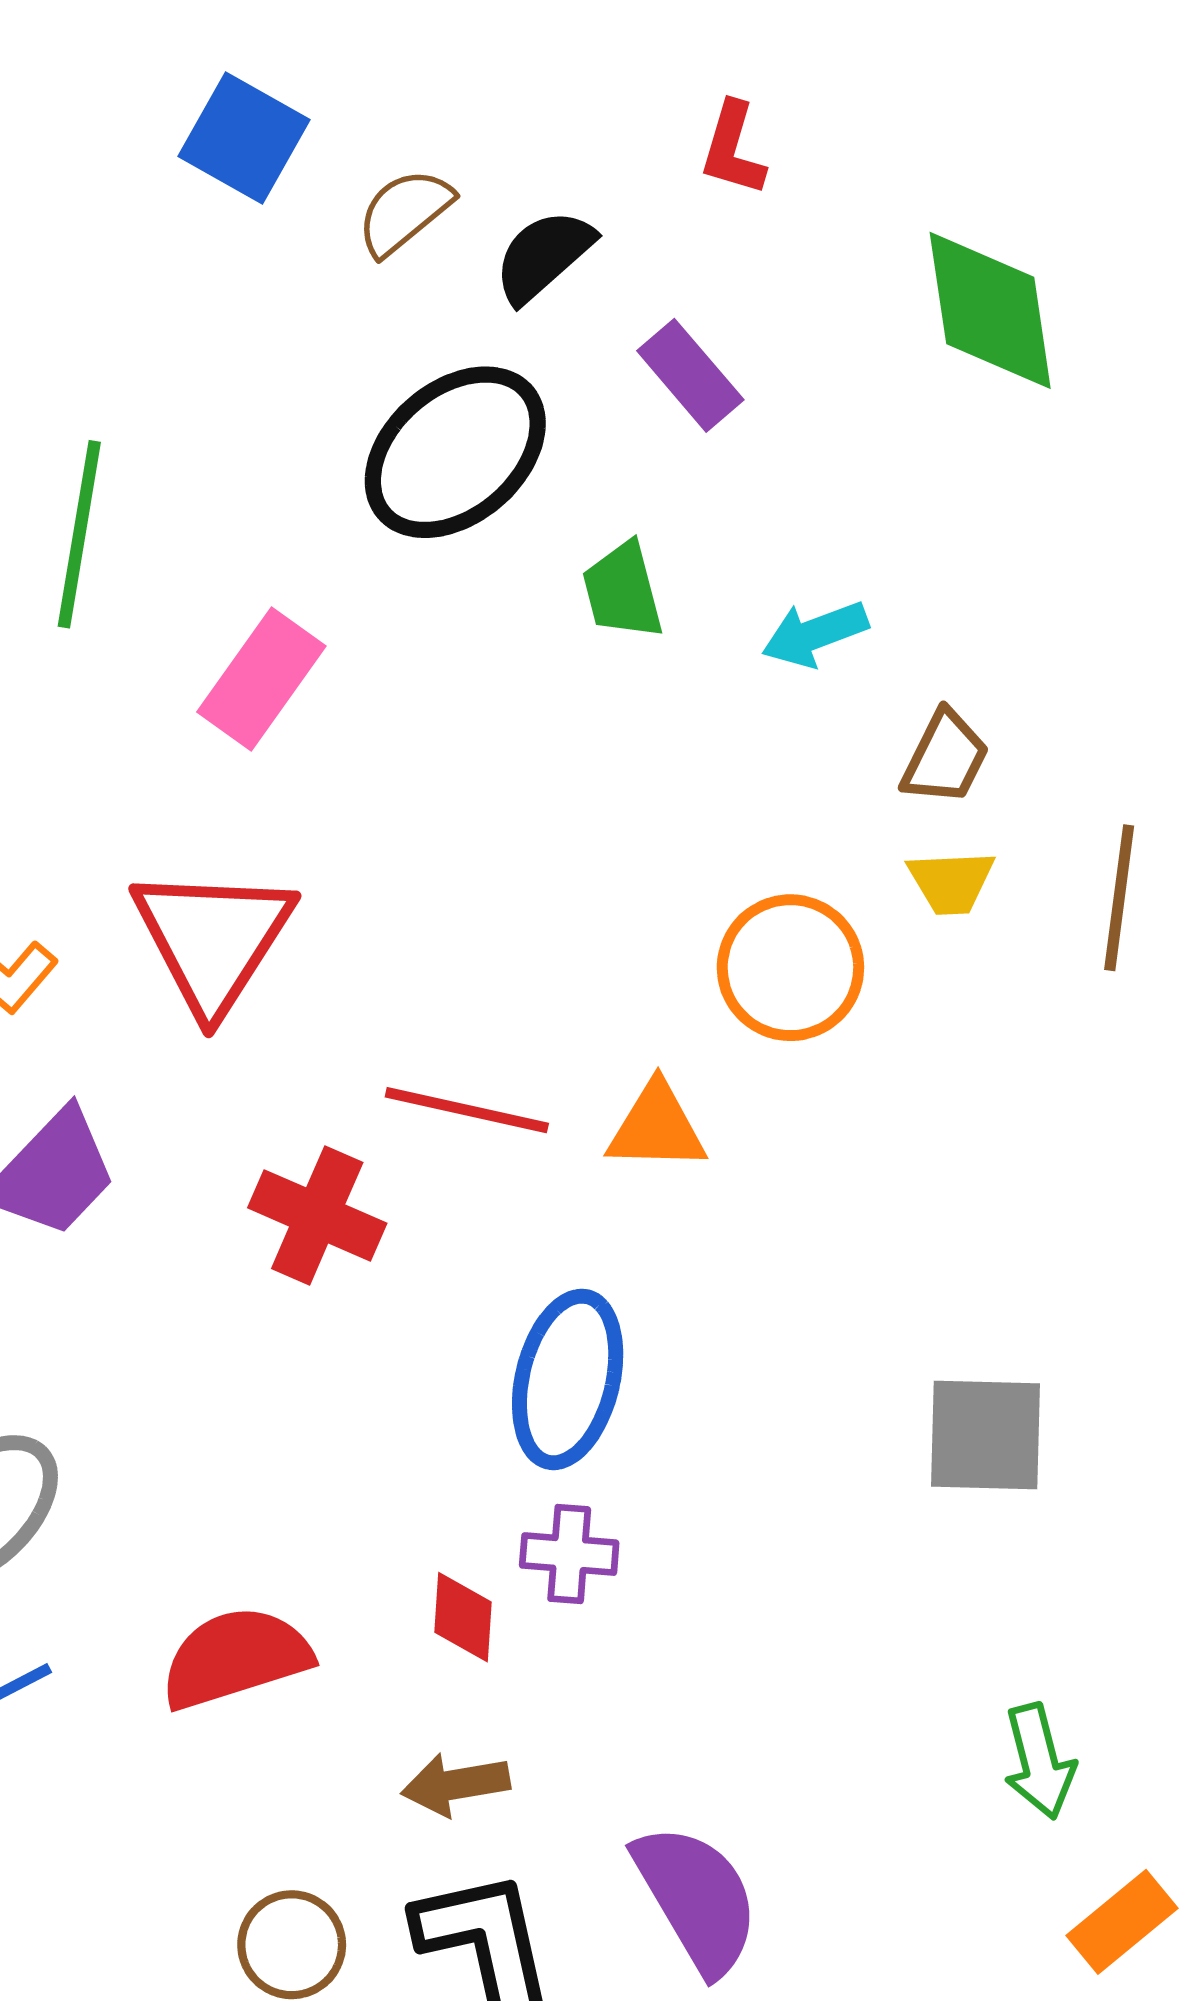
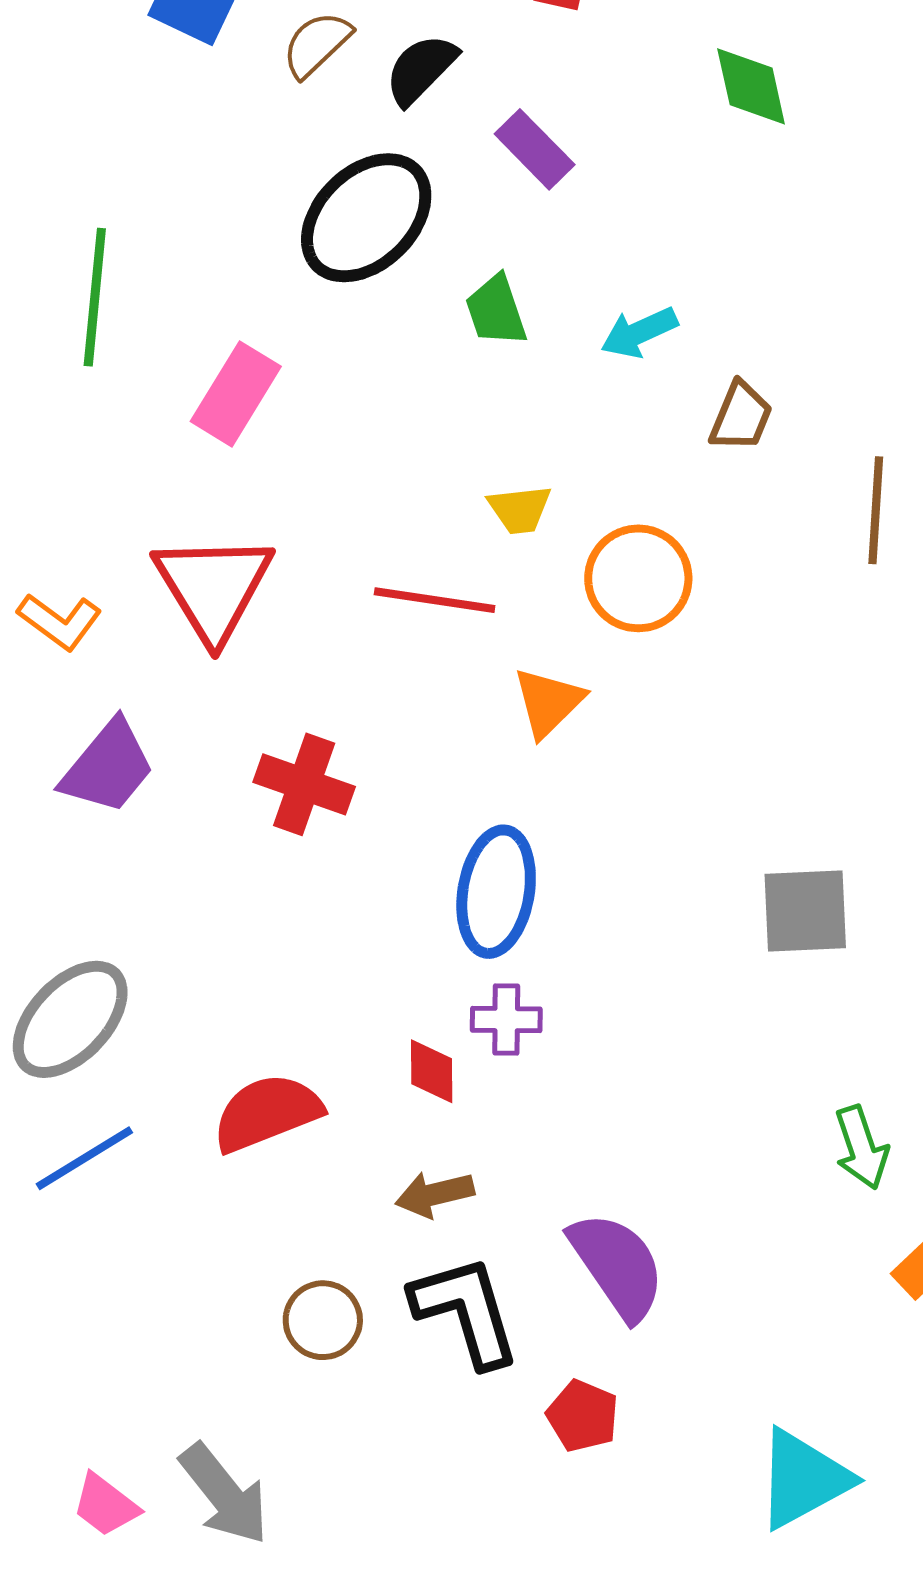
green diamond: (990, 310) -> (751, 86), size x0.7
yellow trapezoid: (951, 882) -> (520, 509), moved
red line: (467, 1110) -> (435, 600), moved
orange triangle: (657, 1127) -> (548, 702), turned -42

